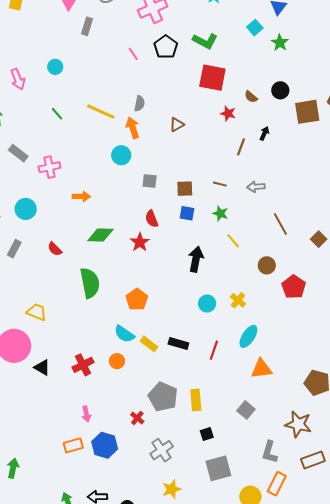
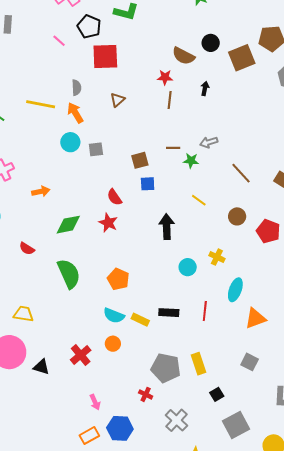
red square: (212, 78) -> (105, 56), moved
brown semicircle: (251, 97) -> (183, 56), size x1.6
brown line: (241, 147) -> (170, 100), moved
gray square: (150, 181) -> (96, 149), moved
green star: (220, 213) -> (191, 161), moved

